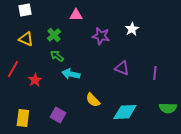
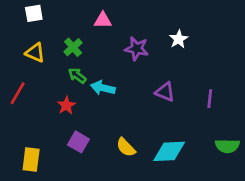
cyan arrow: (71, 74) -> (103, 88), moved
red star: (35, 80) -> (66, 105), moved
yellow semicircle: (93, 100) -> (126, 147), moved
purple square: (58, 115) -> (78, 142), moved

